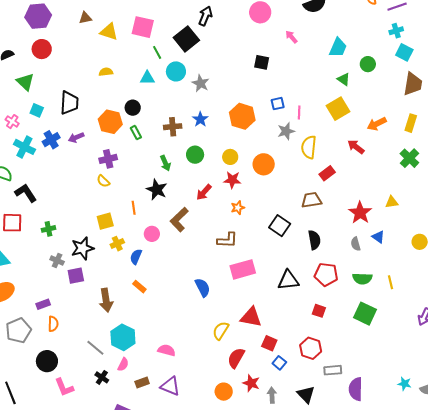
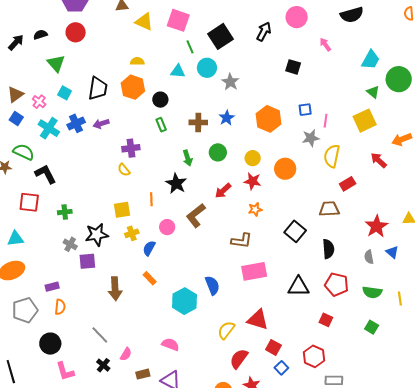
black arrow: (205, 16) -> (264, 32), moved
green circle: (368, 64) -> (399, 79), size x1.6
orange hexagon: (110, 122) -> (133, 87), moved
green square: (365, 314) -> (372, 327), size x0.6
cyan hexagon: (123, 337) -> (185, 301), moved

